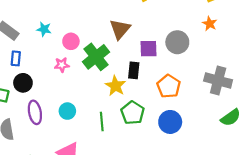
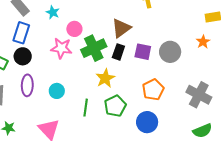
blue rectangle: (16, 58) -> (21, 33), size x1.5
pink star: (62, 65) -> (61, 48), size x1.5
black rectangle: (134, 70) -> (118, 52), moved

